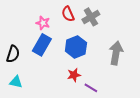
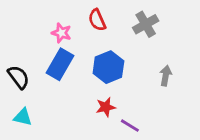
gray cross: (91, 17) -> (146, 24), moved
gray arrow: (116, 53) -> (166, 76), size x0.6
black semicircle: (13, 54) -> (19, 77), turned -54

